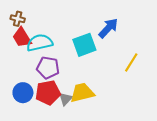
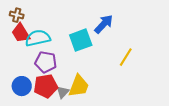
yellow trapezoid: (82, 93) -> (79, 86), turned 125

